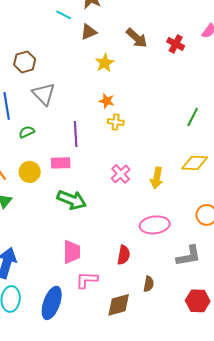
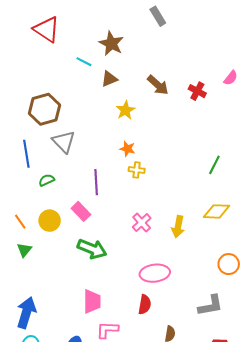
brown hexagon: (25, 62) -> (45, 109), size x1.4
pink rectangle: (61, 163) -> (81, 211), turned 48
pink ellipse: (155, 225) -> (155, 273), moved

